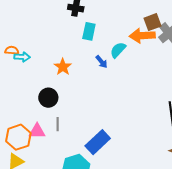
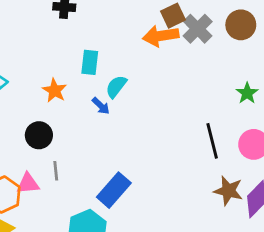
cyan rectangle: (89, 31) -> (90, 62), moved
cyan semicircle: (118, 50) -> (116, 87), moved
blue arrow: (102, 62) -> (101, 106), moved

